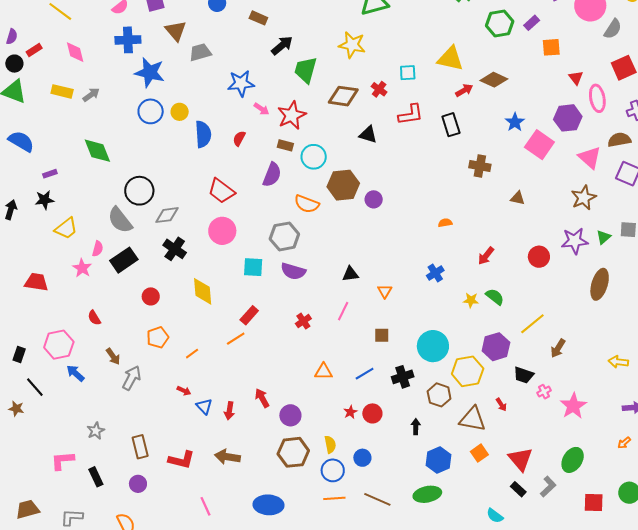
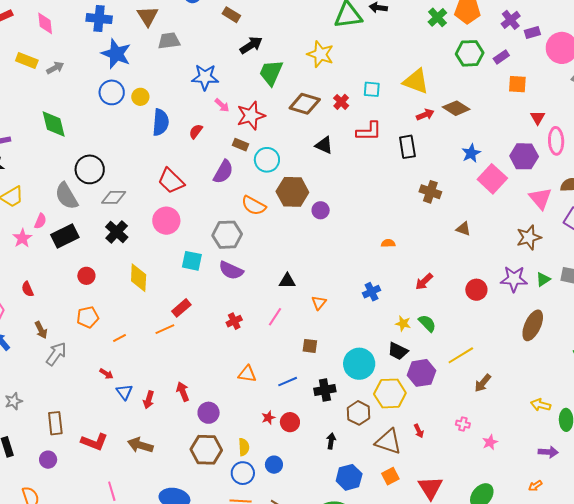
black trapezoid: (524, 375) -> (398, 351), moved
pink cross: (544, 392) -> (463, 424), turned 32
pink star: (573, 406) -> (490, 442), size x0.6

